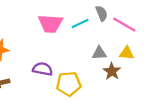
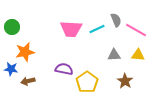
brown star: (112, 71) -> (125, 81), moved
yellow pentagon: (69, 84) -> (87, 82), turned -30

